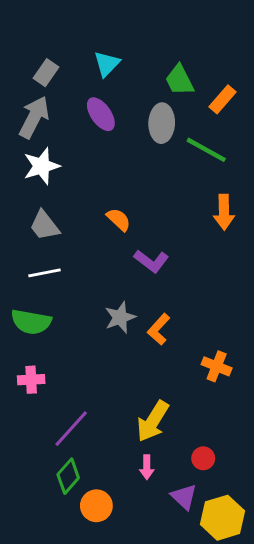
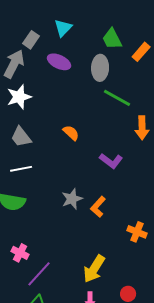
gray rectangle: (46, 73) -> (31, 40), moved
purple ellipse: (101, 114) -> (59, 62), turned -30
green line: (206, 150) -> (117, 98), moved
purple L-shape: (151, 261) -> (111, 161), moved
pink cross: (31, 380) -> (20, 253), moved, turned 30

